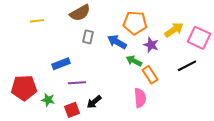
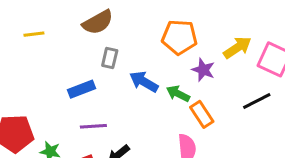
blue arrow: (117, 42) -> (144, 82), moved
blue rectangle: (61, 64) -> (81, 89), moved

